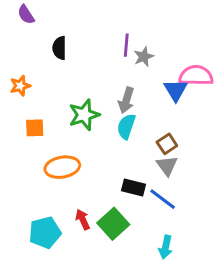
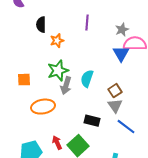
gray star: (144, 57) -> (122, 30), moved
orange star: (20, 86) -> (57, 41), moved
gray arrow: (126, 100) -> (66, 86), moved
blue line: (163, 199) -> (126, 127), moved

